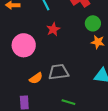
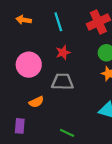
gray trapezoid: (58, 72) -> (62, 82), moved

